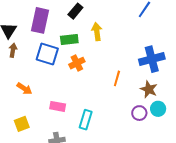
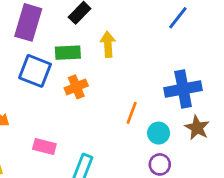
brown star: (149, 89) -> (197, 128), moved
cyan circle: (158, 109) -> (159, 133), moved

